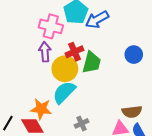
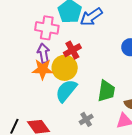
green trapezoid: (92, 62) -> (106, 91), moved
orange star: (41, 109) -> (43, 69), moved

